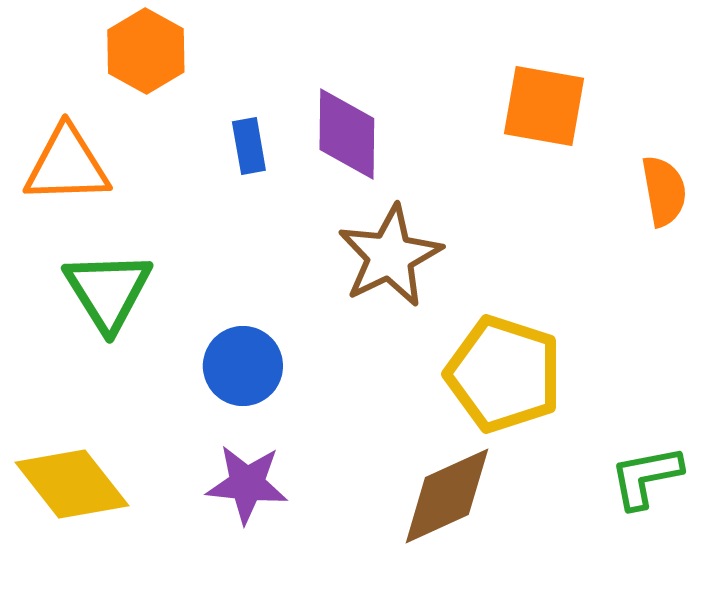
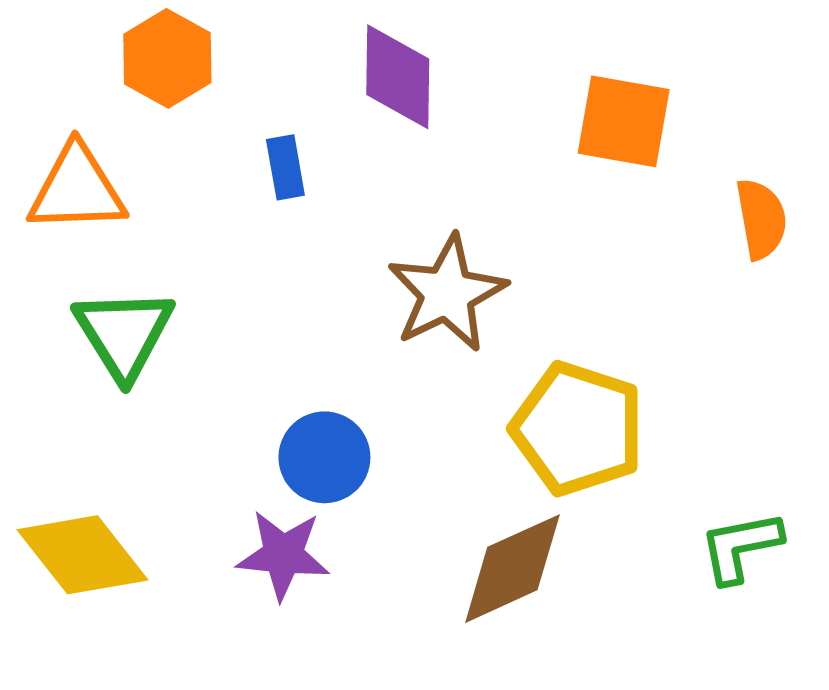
purple diamond: (347, 134) -> (398, 77), moved
blue circle: (243, 366) -> (324, 457), moved

